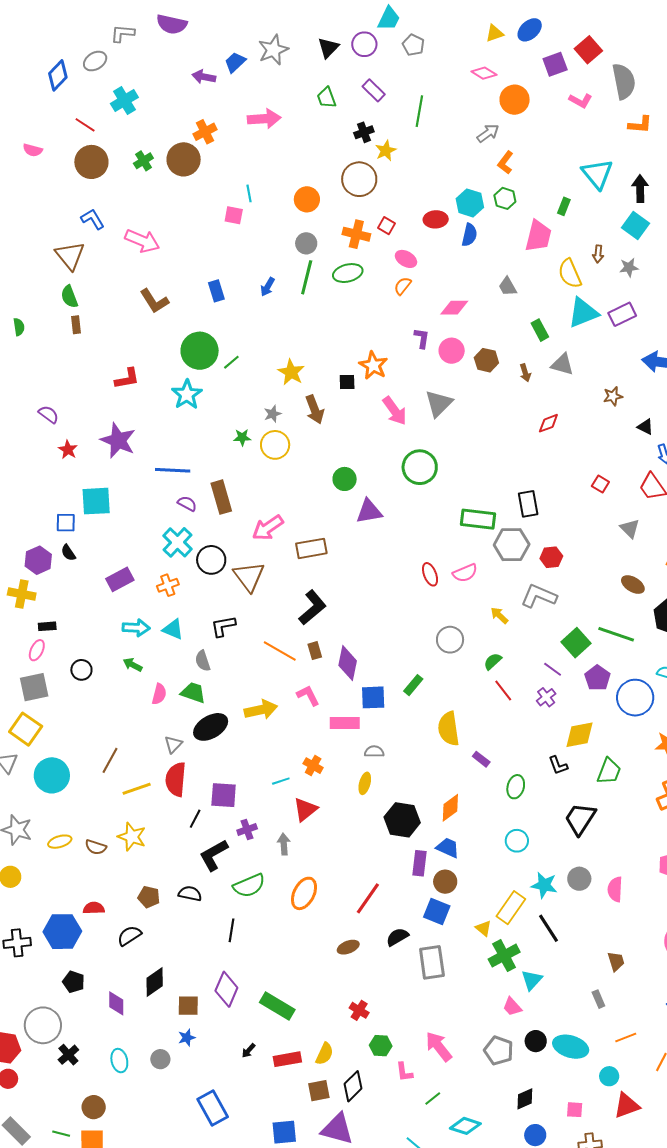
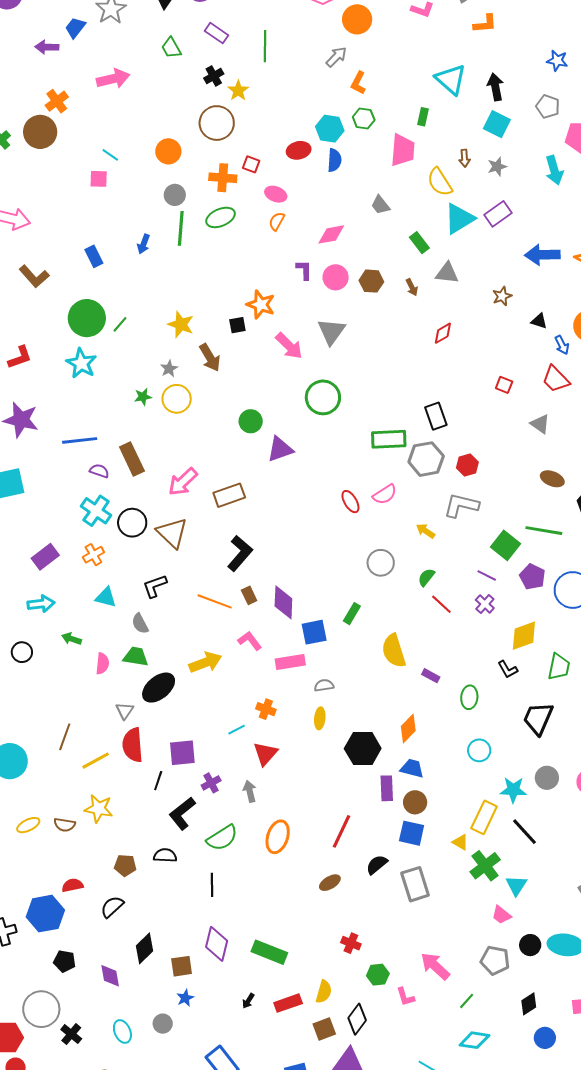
cyan line: (249, 193) -> (110, 155), turned -36
cyan arrow: (136, 628) -> (41, 604), moved
green line: (433, 1098) -> (467, 1001), moved

